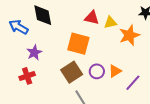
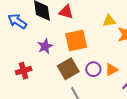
red triangle: (92, 18) -> (66, 12), moved
orange square: (78, 44) -> (76, 41), turned -30
purple star: (34, 53) -> (45, 46), moved

